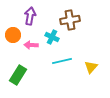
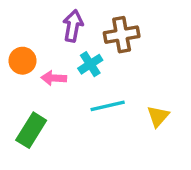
purple arrow: (30, 16) -> (73, 26), moved
cyan cross: (52, 37) -> (90, 64), turned 32

